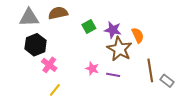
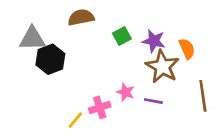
gray triangle: (29, 18) -> (32, 39), moved
pink cross: (49, 65) -> (100, 107), moved, turned 35

